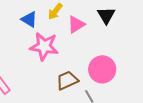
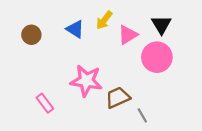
pink star: (44, 46) -> (86, 81), moved
pink circle: (102, 69) -> (157, 57), moved

